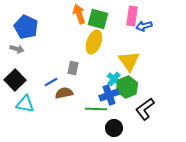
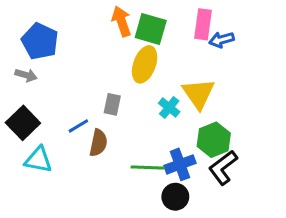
cyan cross: (114, 79) -> (169, 107), moved
green hexagon: (127, 87) -> (214, 140), moved
brown semicircle: (64, 93) -> (98, 143), turned 114
blue cross: (109, 95) -> (180, 164), moved

